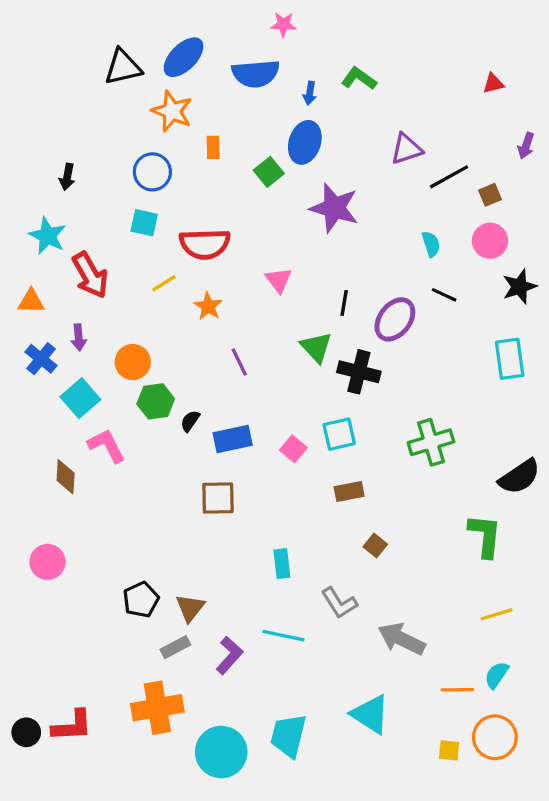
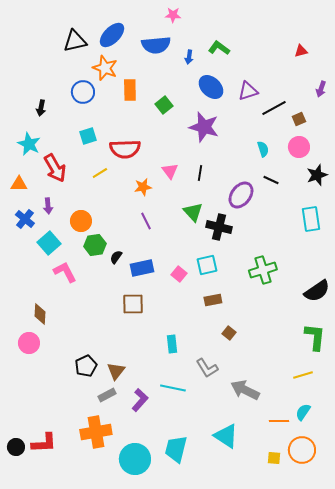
blue ellipse: (305, 142) -> (211, 87), moved, turned -65
orange rectangle: (213, 147) -> (130, 90), size x1.5
blue circle: (152, 172) -> (83, 92), moved
cyan square: (144, 223) -> (88, 136), turned -30
black line: (344, 303) -> (200, 173), moved
orange star: (208, 306) -> (143, 187), moved, turned 30
brown diamond: (66, 477) -> (40, 314), moved
green L-shape: (485, 536) -> (315, 337), moved

